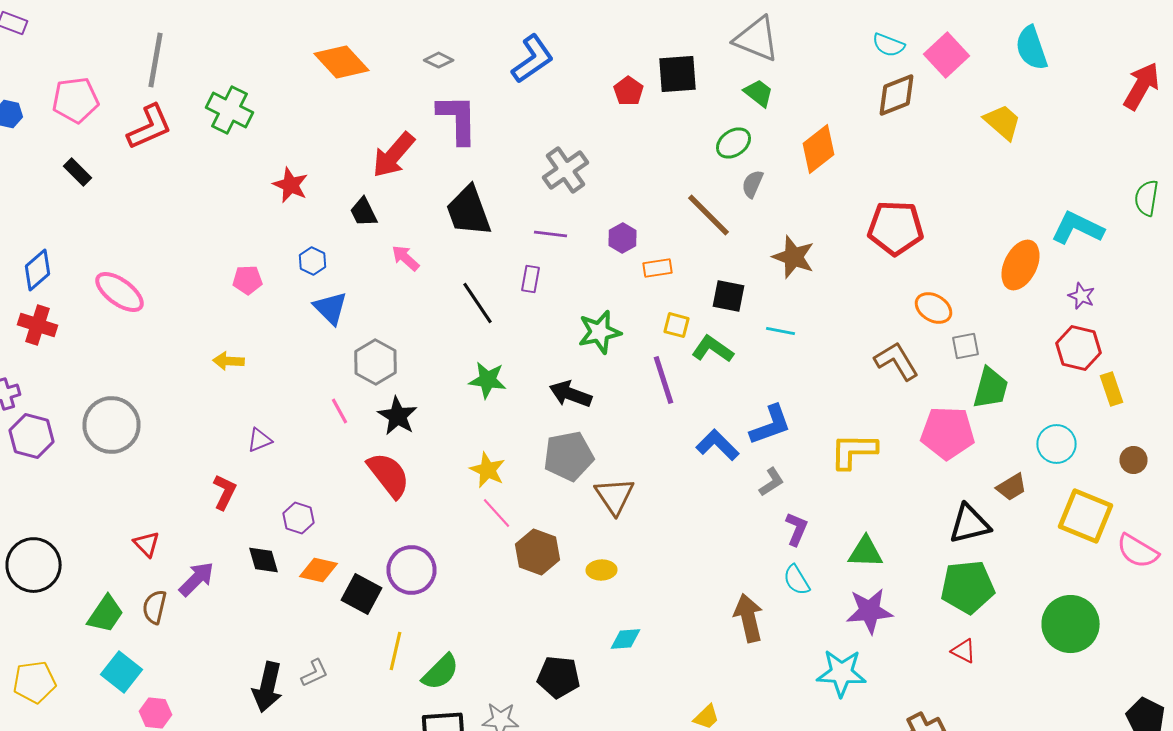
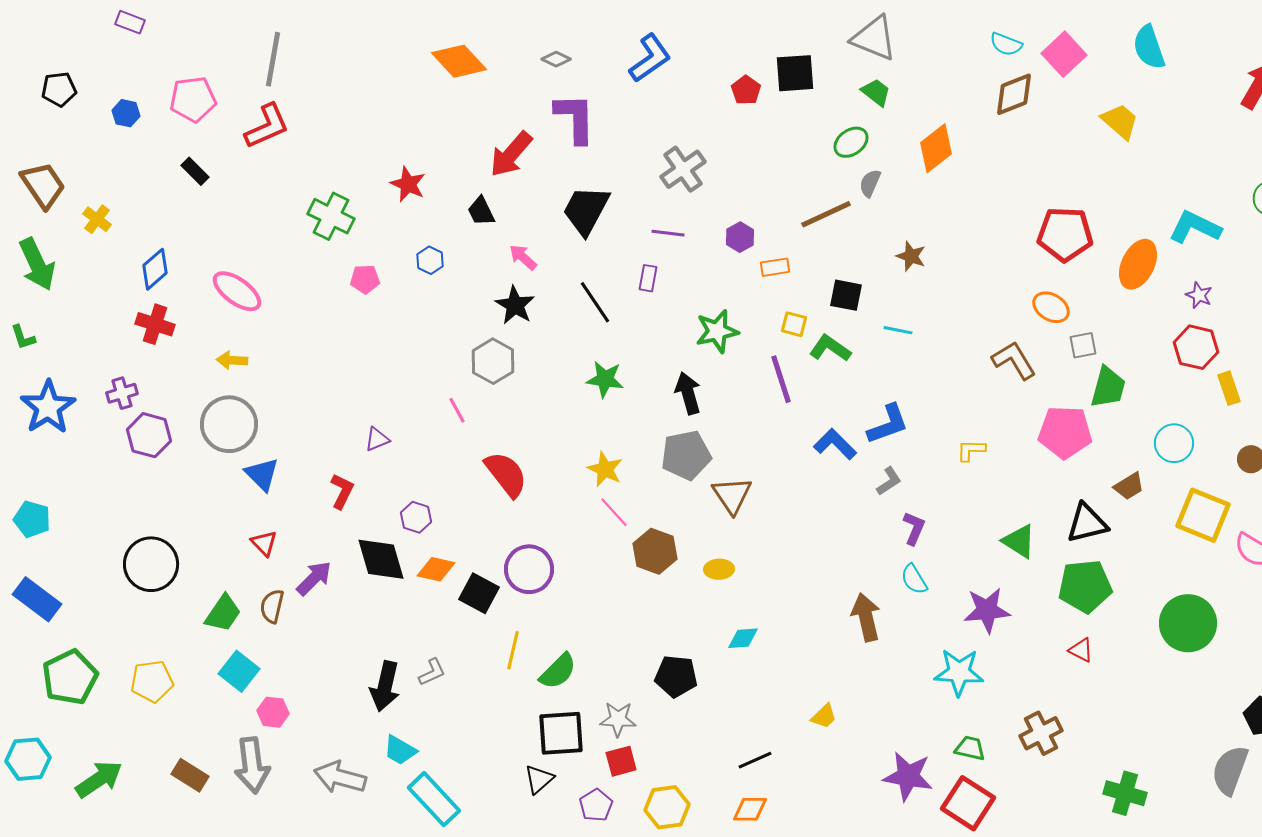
green cross: (230, 110) -> (331, 216), moved
black trapezoid: (468, 211) -> (586, 210), turned 48
brown line: (708, 215) -> (826, 214), turned -70
red pentagon: (896, 228) -> (1065, 234), moved
brown star: (794, 257) -> (911, 256), size x0.7
blue triangle: (330, 308) -> (262, 474), moved
yellow arrow: (228, 361) -> (232, 360), moved
black arrow: (570, 394) -> (688, 393), turned 54
black star: (398, 416) -> (515, 305), moved
yellow L-shape: (854, 451) -> (971, 450), size x0.6
green triangle: (866, 552) -> (1019, 541), moved, turned 30
black diamond: (264, 560) -> (381, 559), size x1.6

